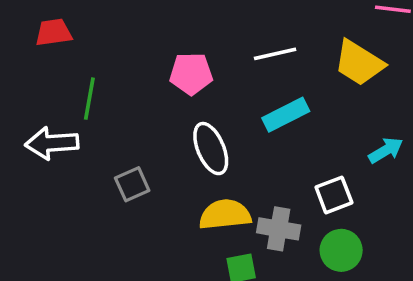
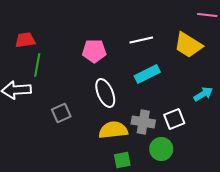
red trapezoid: (54, 32) -> (25, 40), moved
gray cross: (279, 229) -> (143, 122), moved
green circle: (341, 250) -> (161, 149), moved

